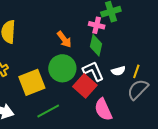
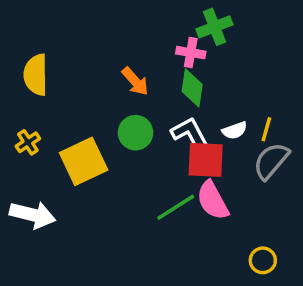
green circle: (62, 68) -> (136, 133), size x0.7
red square: (85, 86) -> (206, 160), moved, turned -35
green line: (48, 111) -> (176, 207), moved

